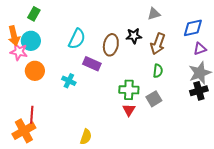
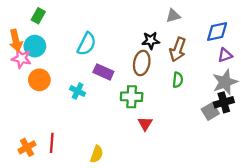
brown ellipse: (111, 45) -> (142, 63), moved
green cross: (129, 90) -> (132, 97), moved
gray square: (154, 99) -> (210, 111), moved
red line: (32, 115) -> (52, 143), moved
orange cross: (24, 131) -> (27, 147), size x0.7

